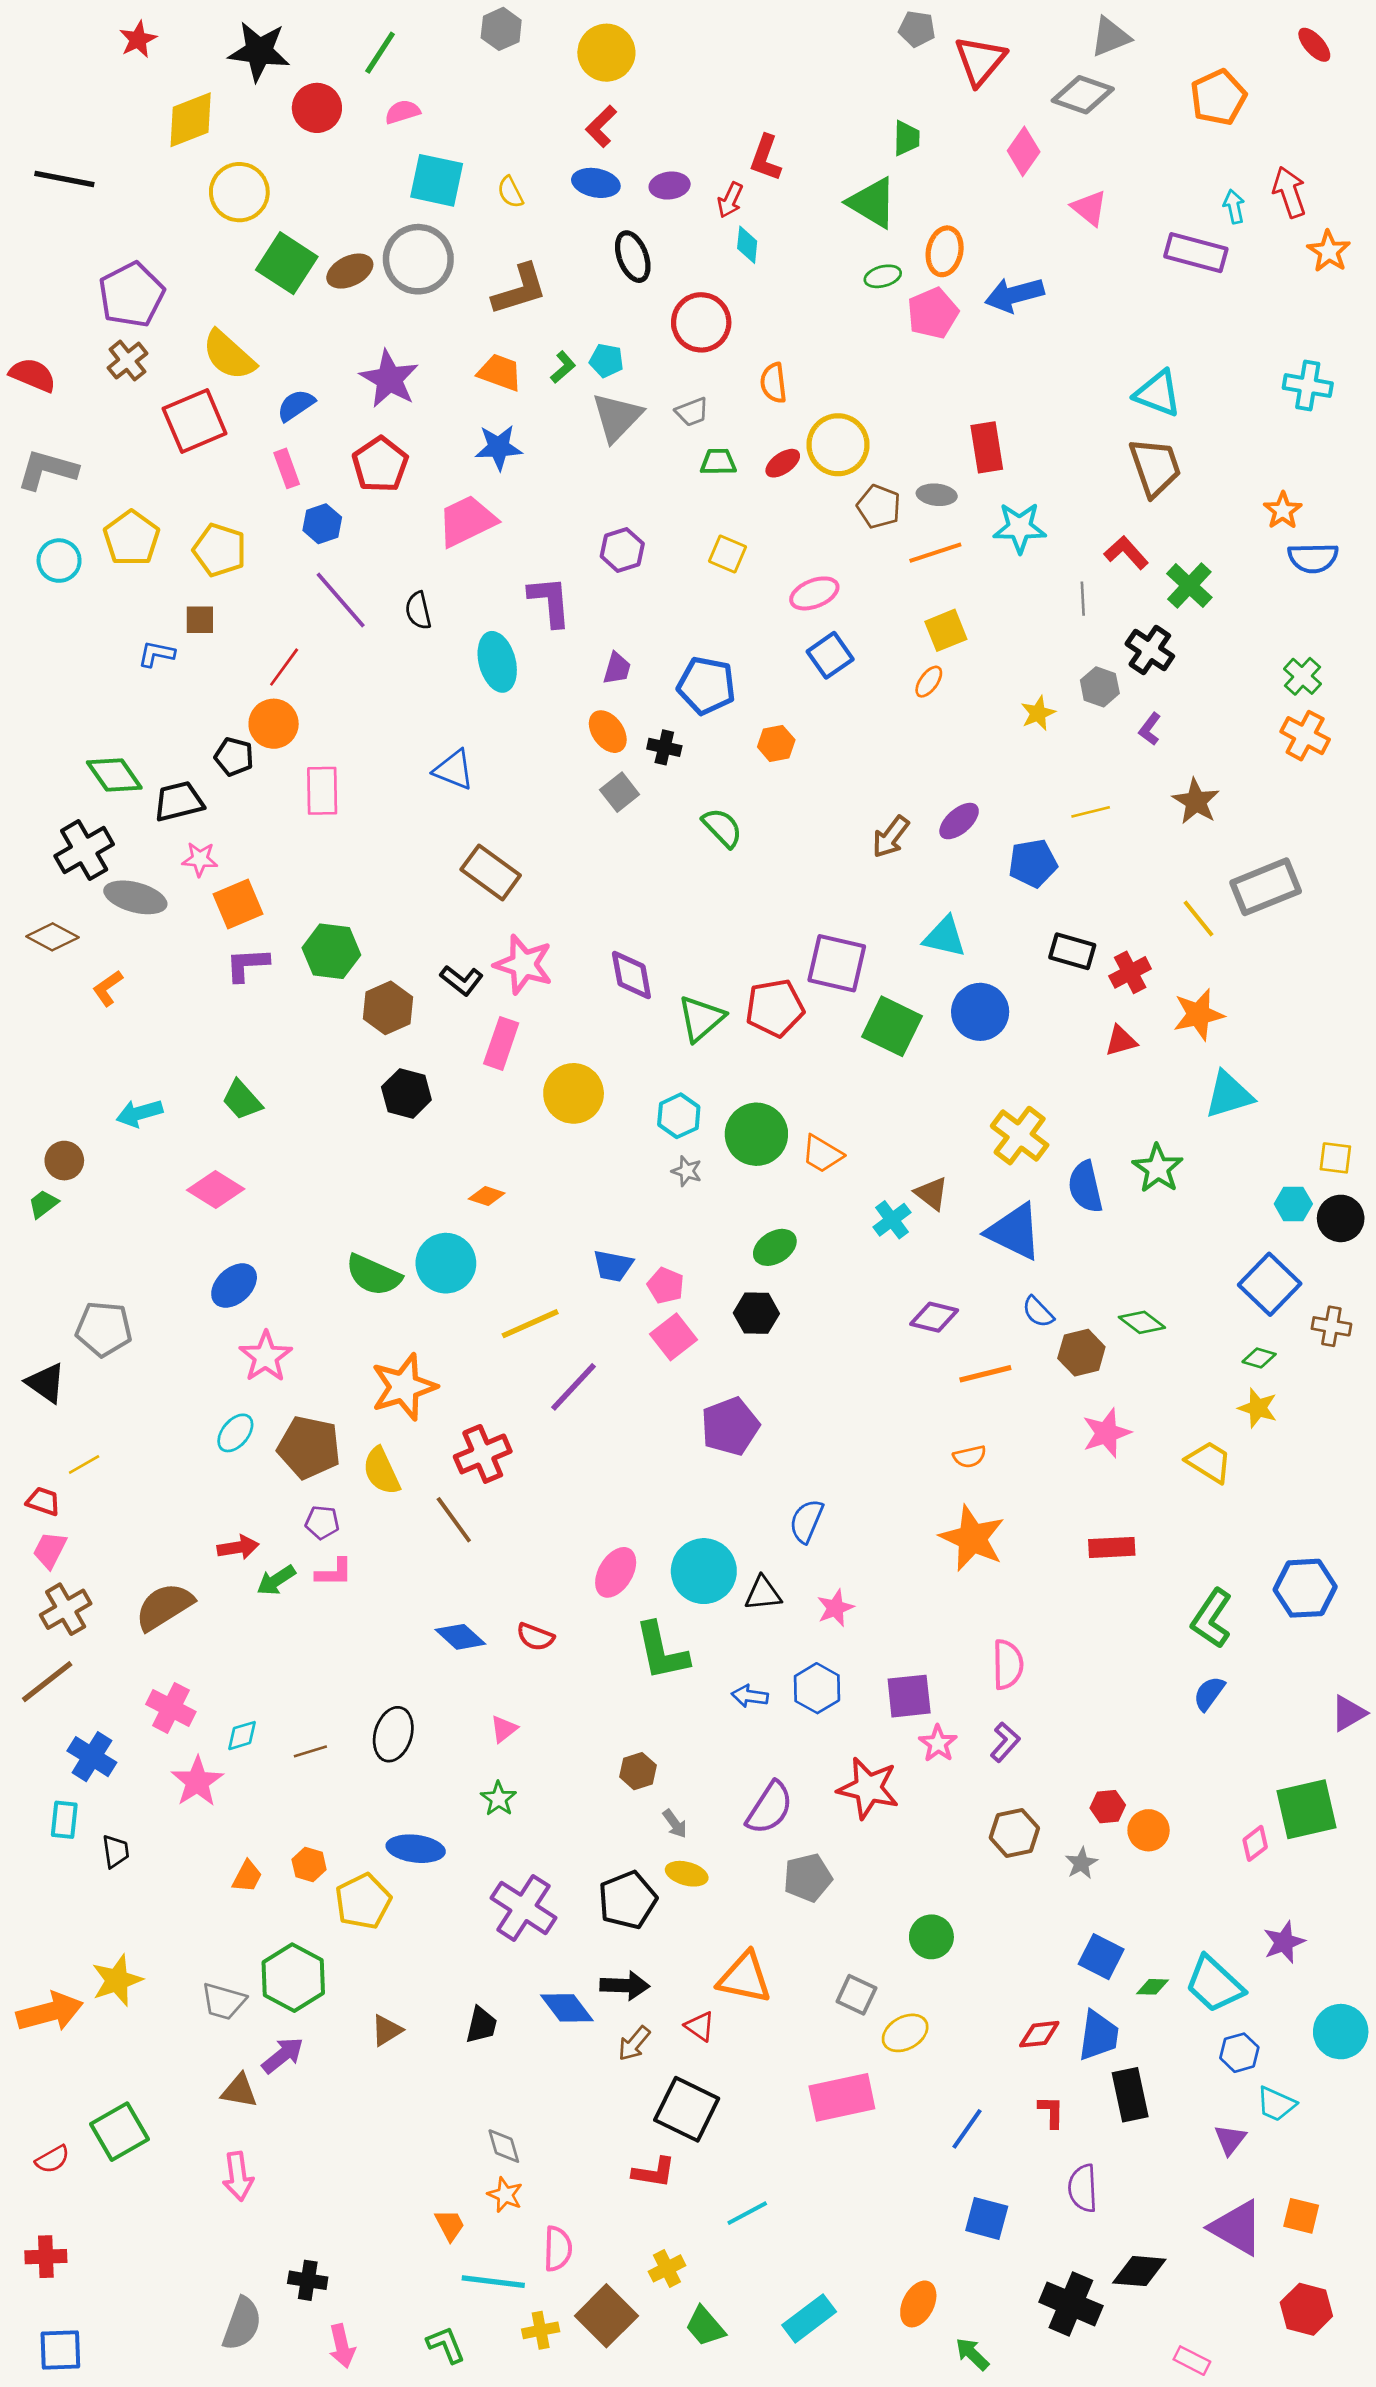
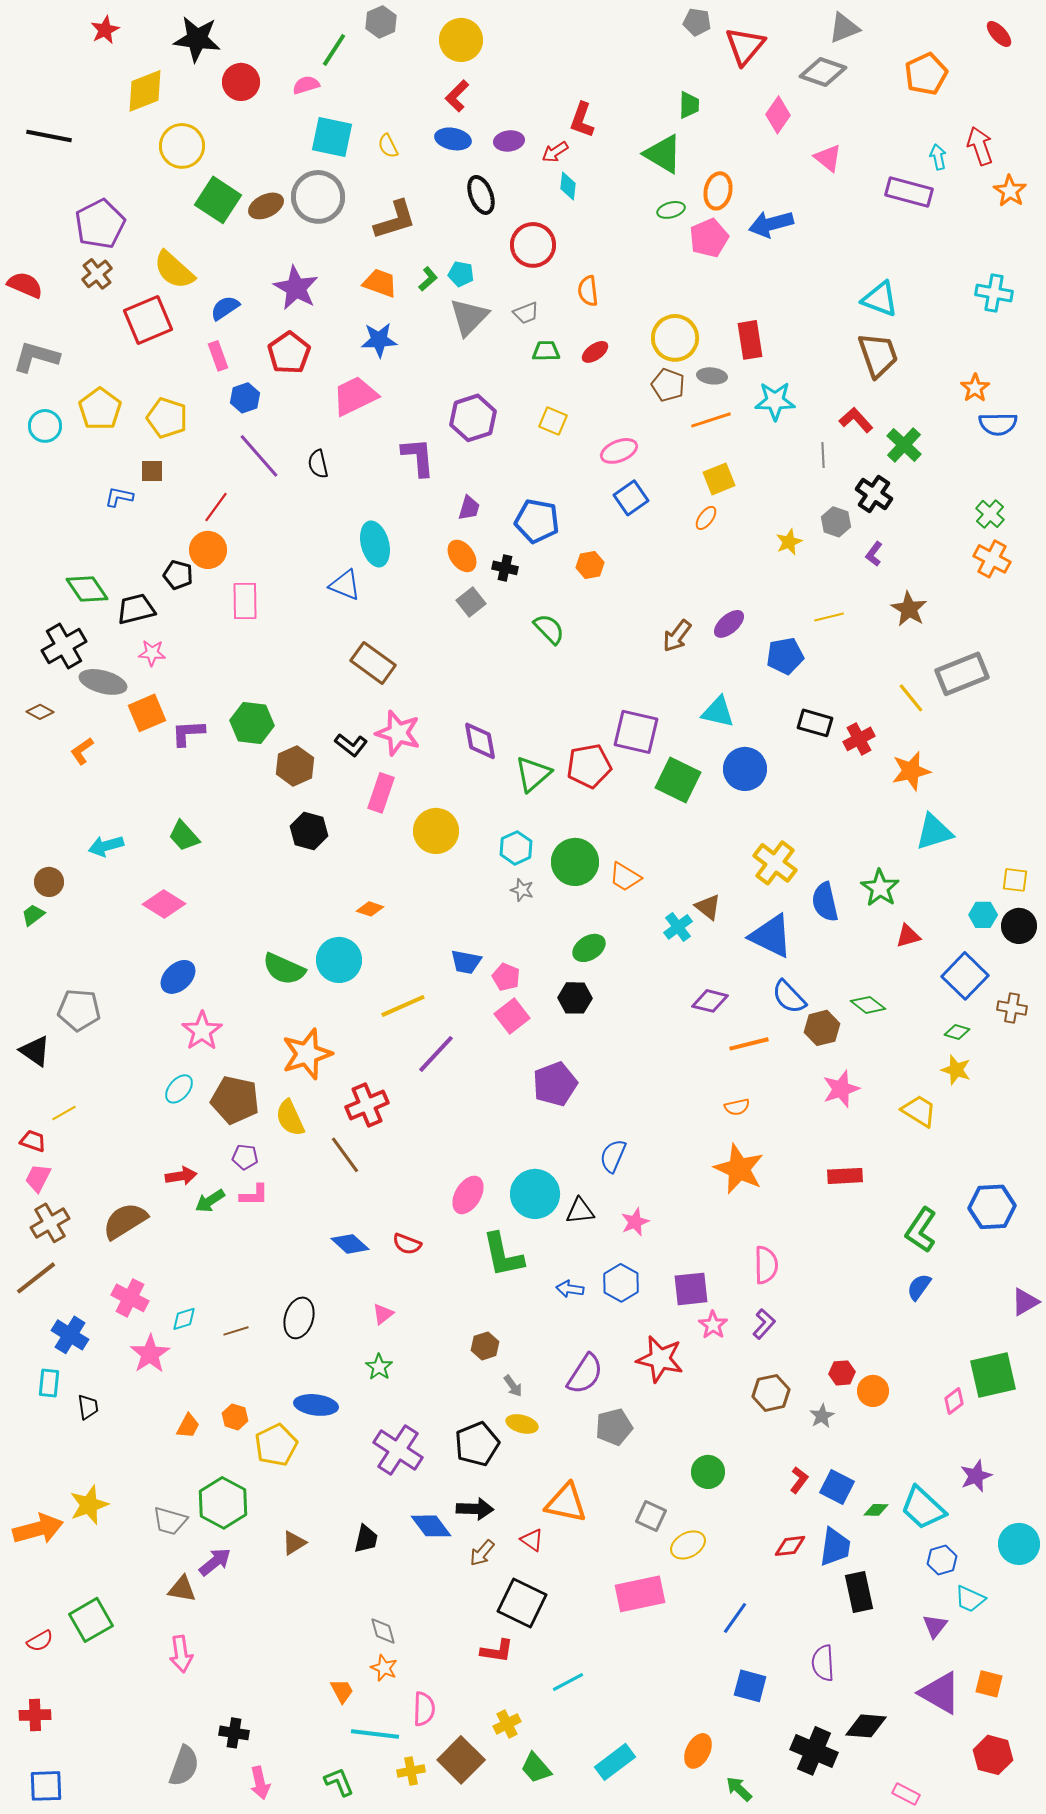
green line: (380, 53) -> (334, 50), moved
red arrow: (730, 200) -> (555, 152), turned 32
yellow circle: (838, 445) -> (675, 338), moved
purple hexagon: (622, 550) -> (473, 418), size x1.4
cyan ellipse: (497, 662) -> (375, 544), moved
orange square: (238, 904) -> (147, 713), moved
brown diamond: (52, 937) -> (40, 712), size x0.7
red triangle: (1121, 1041) -> (908, 936), moved
blue semicircle: (1038, 1312) -> (789, 997), size x1.4
red L-shape: (1051, 2112) -> (799, 1480), moved, turned 36

